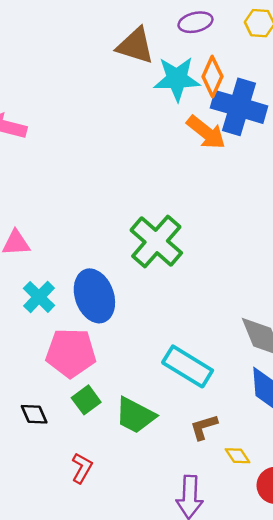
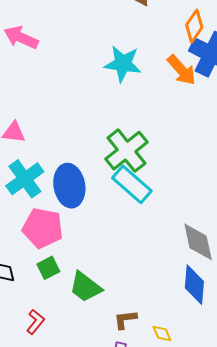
cyan star: (177, 79) -> (123, 64), moved
cyan cross: (39, 297) -> (25, 179), size x1.4
cyan rectangle: (188, 366) -> (132, 184), moved
brown L-shape: (204, 427) -> (125, 319), moved

